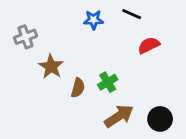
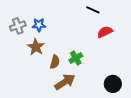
blue star: (93, 20) -> (39, 25), moved
brown arrow: (119, 116) -> (65, 82), moved

